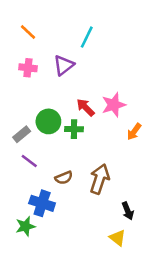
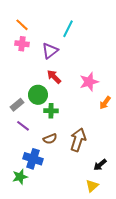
pink cross: (28, 68) -> (22, 44), moved
red arrow: (86, 107) -> (54, 77), moved
green cross: (74, 129) -> (51, 111), moved
black arrow: (128, 211) -> (100, 165), turned 72
yellow triangle: (117, 238) -> (92, 186), turned 40

